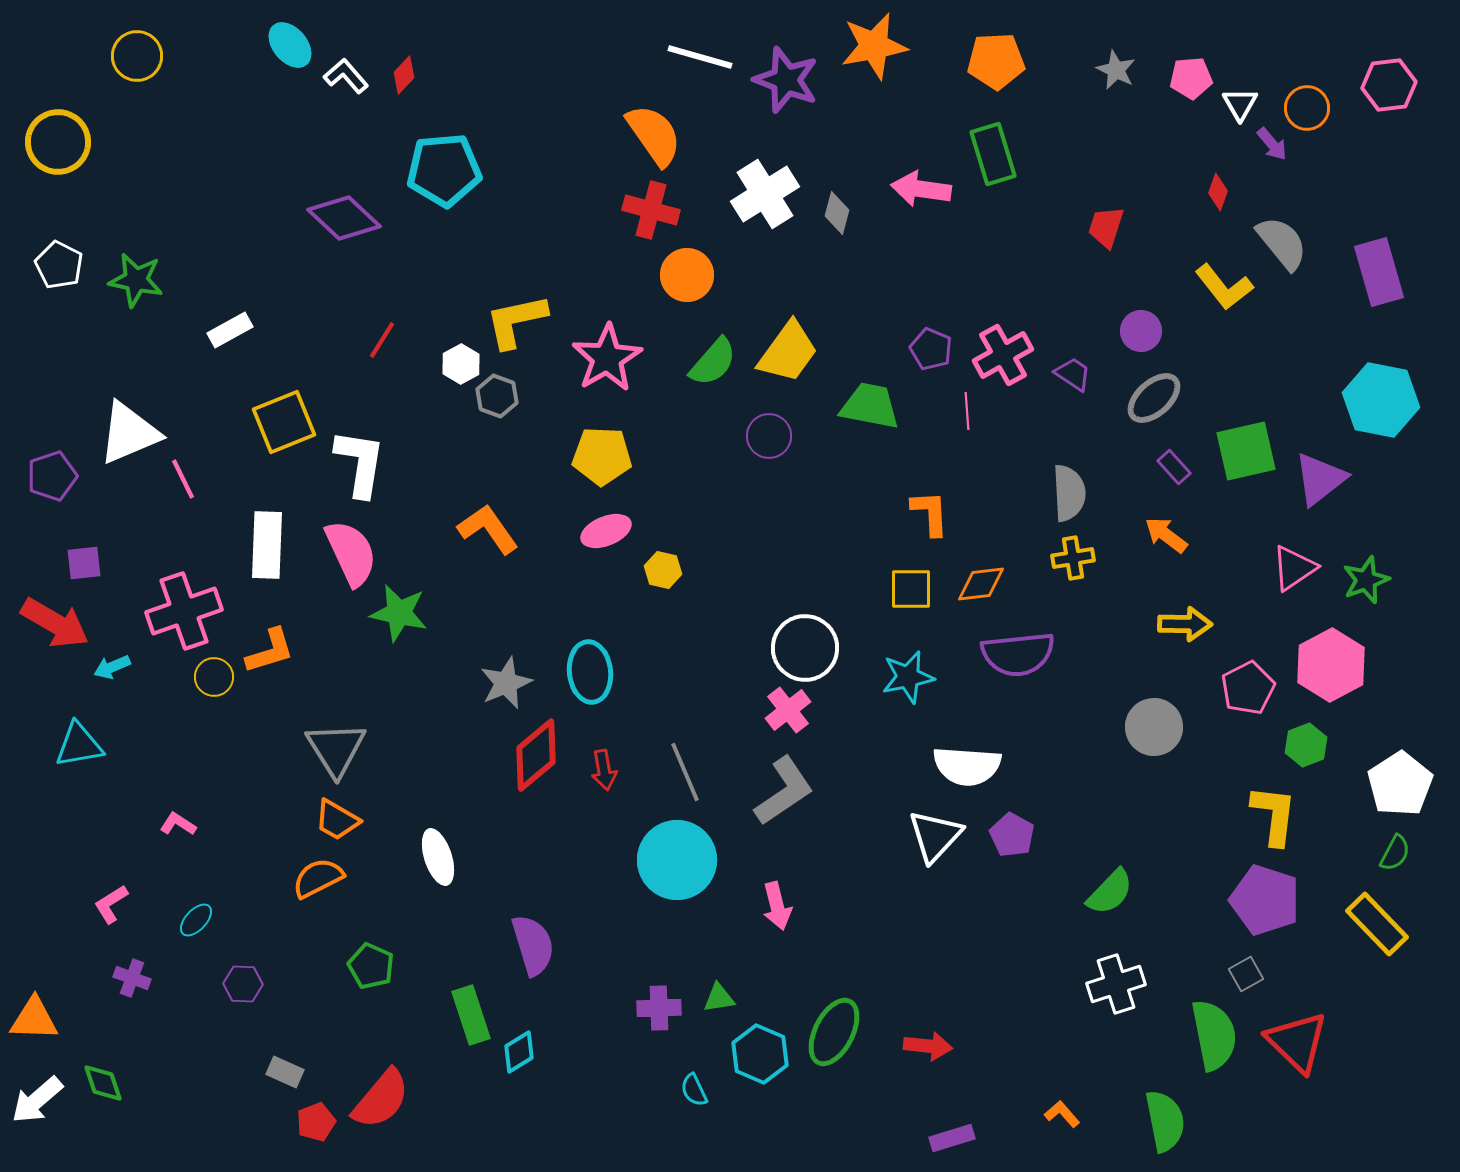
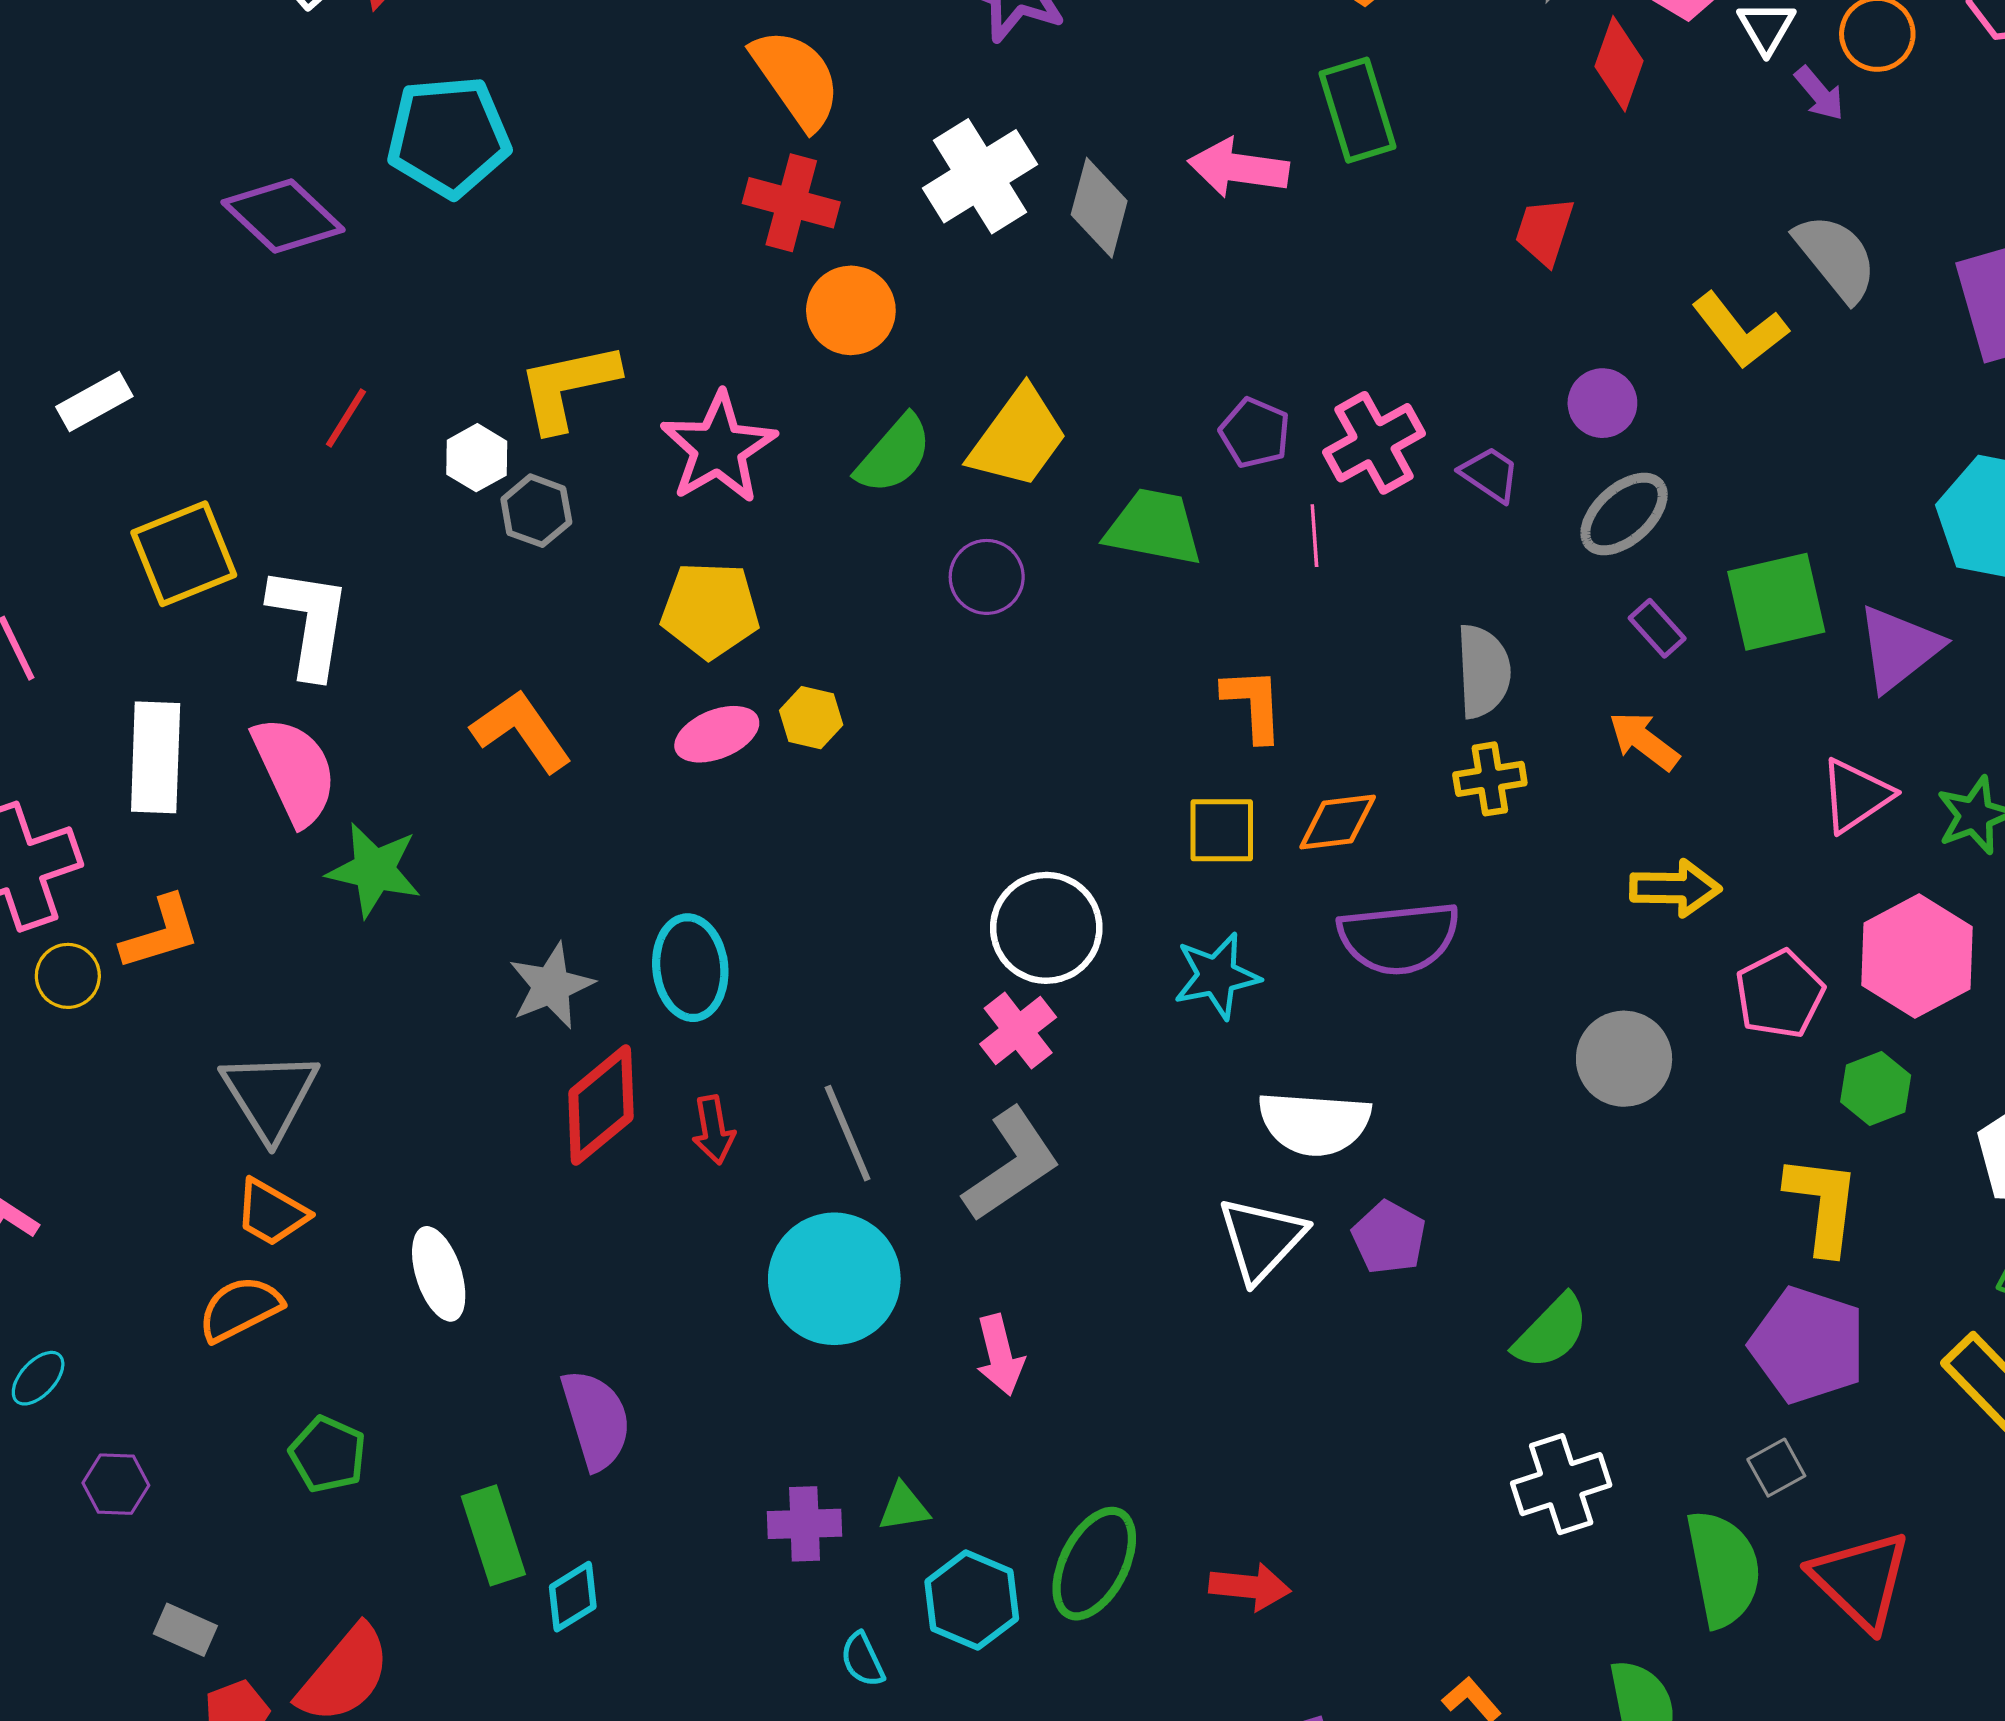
red diamond: (1218, 192) -> (1619, 64), moved, size x1.5
gray diamond: (837, 213) -> (1099, 208), size x1.4
yellow hexagon: (663, 570) -> (811, 718), moved

